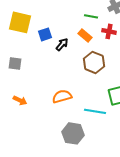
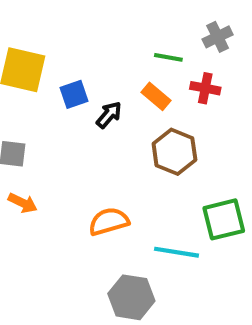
orange arrow: (20, 100) -> (23, 203), moved

